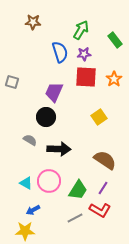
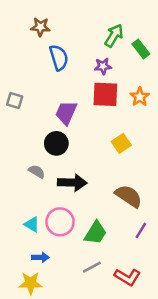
green arrow: (81, 30) -> (114, 36), moved
blue semicircle: (60, 52) -> (59, 58), moved
purple line: (103, 188) -> (141, 230), moved
blue arrow: (33, 210) -> (40, 257), turned -152
red L-shape: (100, 210) -> (127, 277), moved

